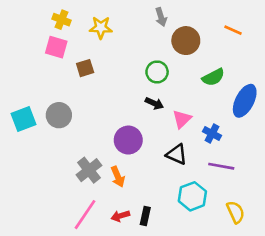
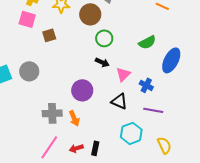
brown circle: (186, 41) -> (90, 14), moved
gray cross: (89, 170) -> (52, 113), turned 36

